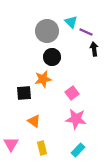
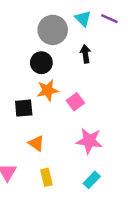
purple line: (86, 32) -> (109, 19), moved
black arrow: (94, 49) -> (85, 54), moved
black circle: (52, 57) -> (41, 63), moved
pink square: (72, 93) -> (75, 102), moved

